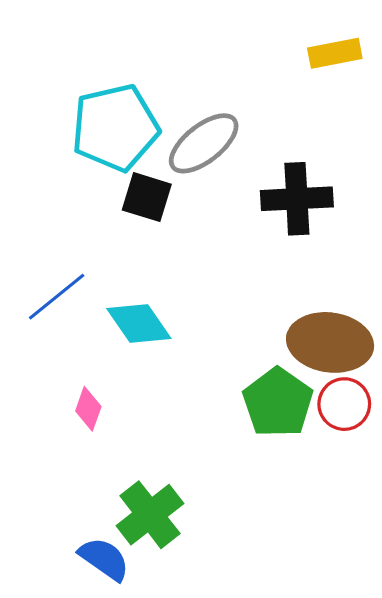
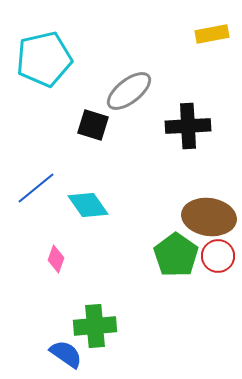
cyan pentagon: (115, 128) -> (44, 59), moved
green cross: (150, 515) -> (95, 326), turned 33

